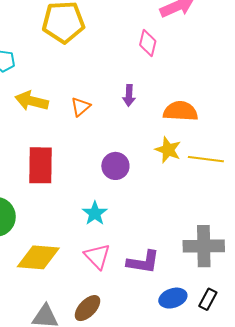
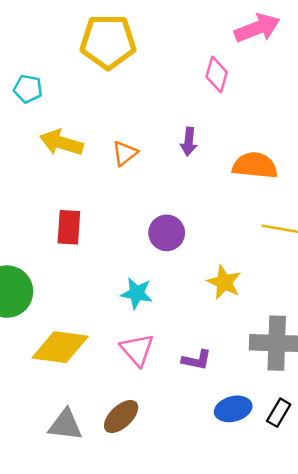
yellow star: (168, 150) -> (224, 282), moved
red rectangle: (40, 165) -> (69, 227), size x0.7
cyan star: (95, 213) -> (137, 293), turned -30
purple L-shape: (143, 262) -> (197, 360), size x0.7

